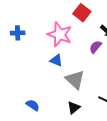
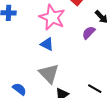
gray triangle: (75, 80) -> (49, 74), moved

